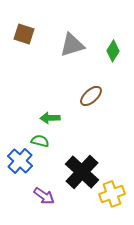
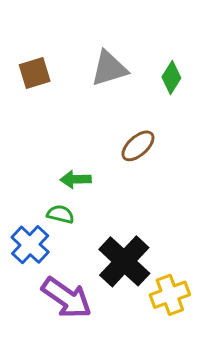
brown square: (24, 34) -> (35, 73), moved, turned -35
purple arrow: (44, 196) -> (67, 298), size x1.6

